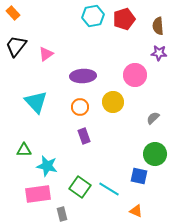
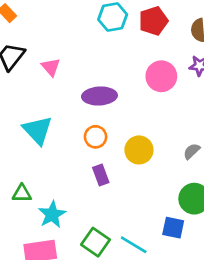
pink triangle: (46, 54) -> (51, 67), turned -35
pink circle: (135, 75) -> (161, 76), moved
yellow circle: (113, 102) -> (139, 150), moved
cyan star: (47, 166) -> (52, 214), turned 30

